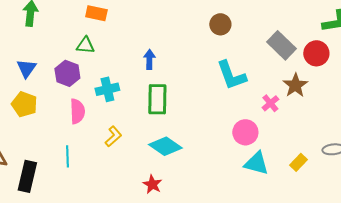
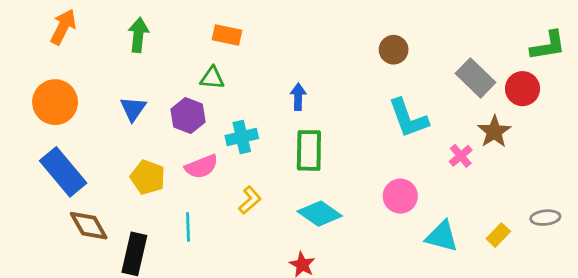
yellow pentagon: (24, 104) -> (148, 177), moved
pink semicircle: (77, 111) -> (201, 167), turned 70
pink circle: (245, 132) -> (400, 196), moved

